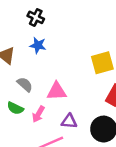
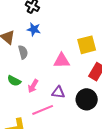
gray semicircle: (25, 84) -> (23, 52), moved, turned 32
pink triangle: (57, 91) -> (62, 61), moved

